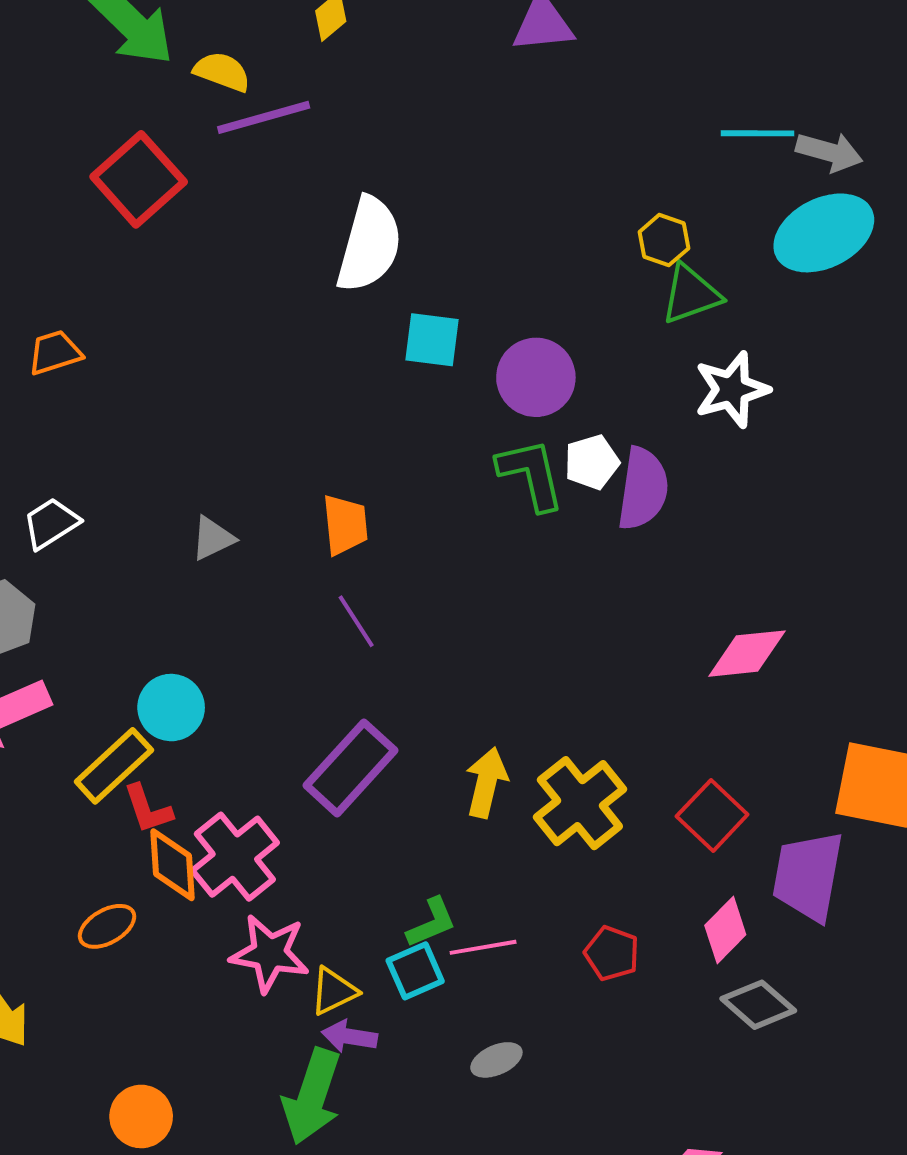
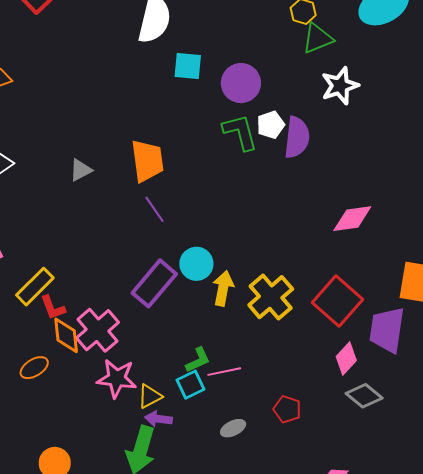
orange trapezoid: (345, 525) -> (147, 161), size x1.4
cyan circle: (171, 708) -> (196, 264), moved
red square: (712, 815) -> (338, 301), size x1.4
red pentagon: (612, 953) -> (287, 409), moved

